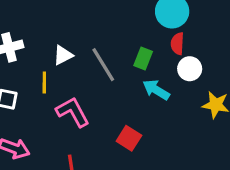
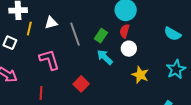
yellow line: (44, 82) -> (29, 29), moved

